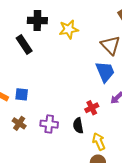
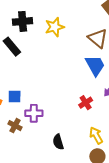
purple cross: (49, 124) -> (34, 113), moved
black semicircle: (78, 126) -> (58, 142), moved

